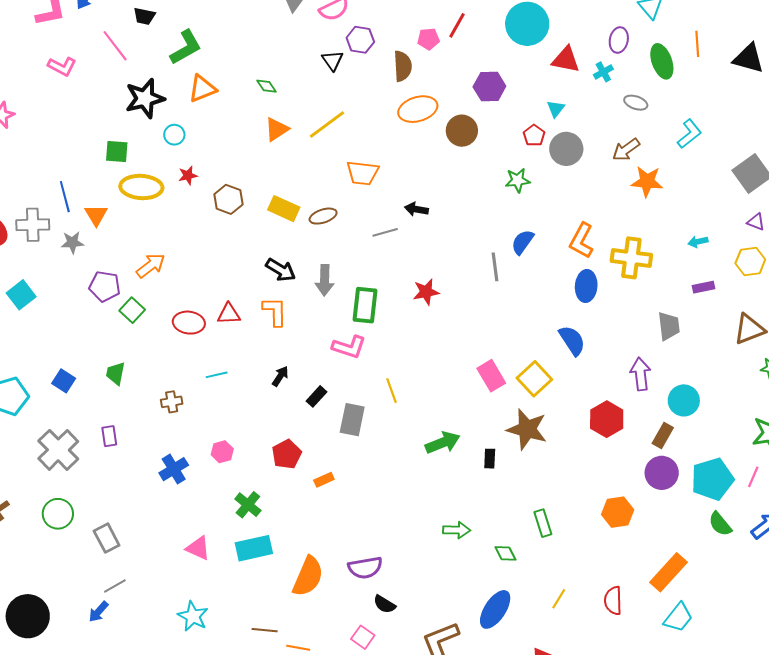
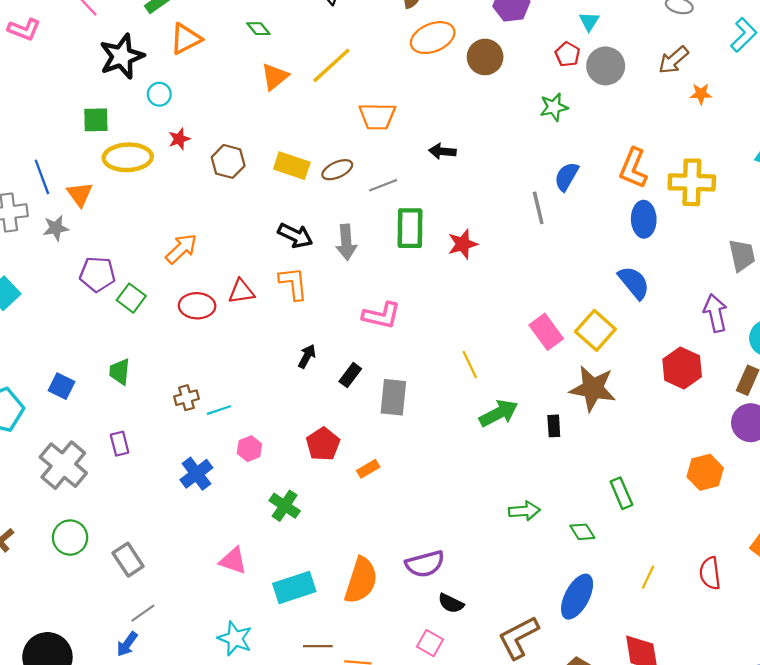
orange star: (647, 182) -> (701, 94), size x0.6
gray line: (385, 232) -> (383, 185), moved
orange arrow: (151, 266) -> (181, 249), moved
green rectangle: (365, 305) -> (410, 228), moved
cyan line: (217, 375) -> (219, 410), moved
yellow line: (391, 391) -> (470, 365), moved
cyan rectangle: (254, 548) -> (294, 587), moved

